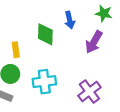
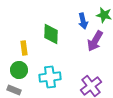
blue arrow: (70, 20) -> (83, 21), moved

